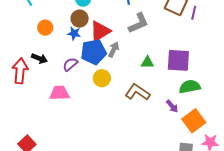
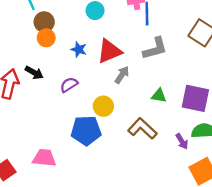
brown circle: (80, 19) -> (44, 22), moved
blue pentagon: (94, 52) -> (86, 131), moved
pink trapezoid: (59, 93) -> (44, 158), moved
purple arrow: (172, 106) -> (182, 141), moved

